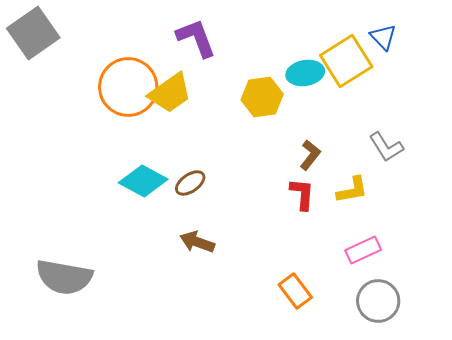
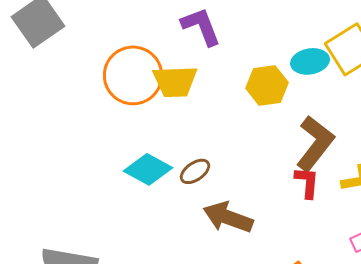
yellow trapezoid: (170, 93) -> (175, 81), turned 33
brown L-shape: (310, 155) -> (315, 143), size x1.8
brown arrow: (197, 242) -> (228, 217), moved, size x1.4

